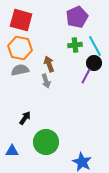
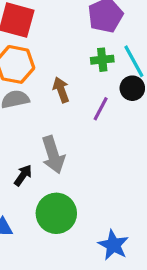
purple line: (86, 76) -> (101, 109), moved
gray arrow: (46, 81) -> (53, 155), moved, size x1.6

